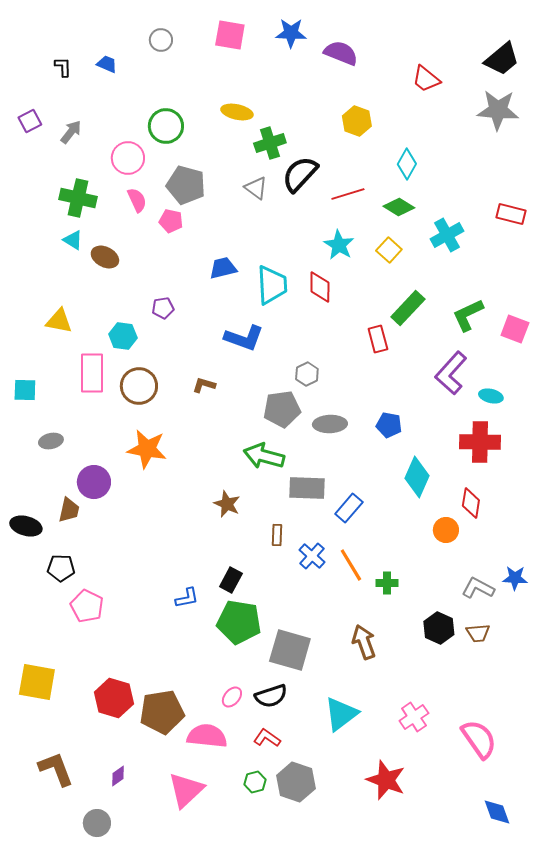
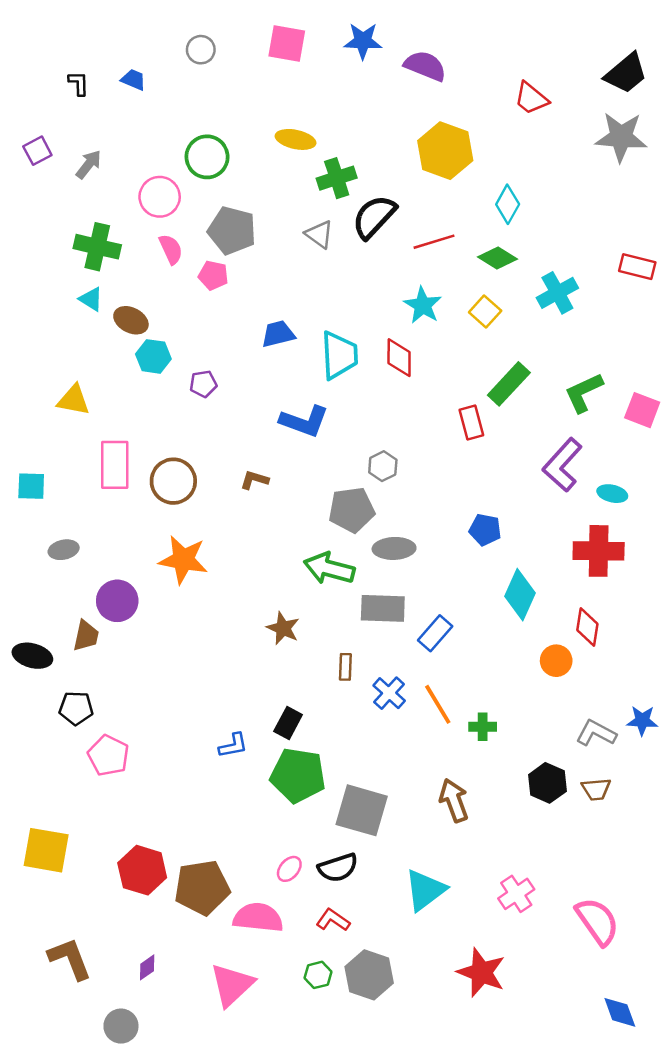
yellow hexagon: (357, 121) -> (445, 151), size x1.5
cyan hexagon: (123, 336) -> (153, 356), moved
gray ellipse: (330, 424) -> (394, 548), moved

